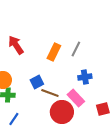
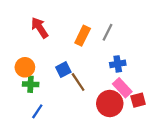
brown line: (50, 93) -> (78, 82), turned 36
pink rectangle: (76, 98) -> (122, 88), moved
red circle: (62, 112) -> (110, 103), moved

